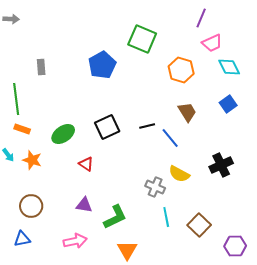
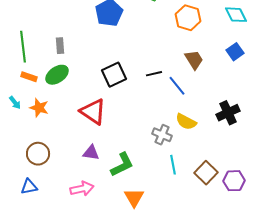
gray rectangle: (41, 67) -> (60, 46), moved
green ellipse: (63, 134) -> (57, 75), moved
red triangle: (86, 164) -> (93, 112), size x1.8
purple hexagon: (235, 246) -> (234, 181), moved

